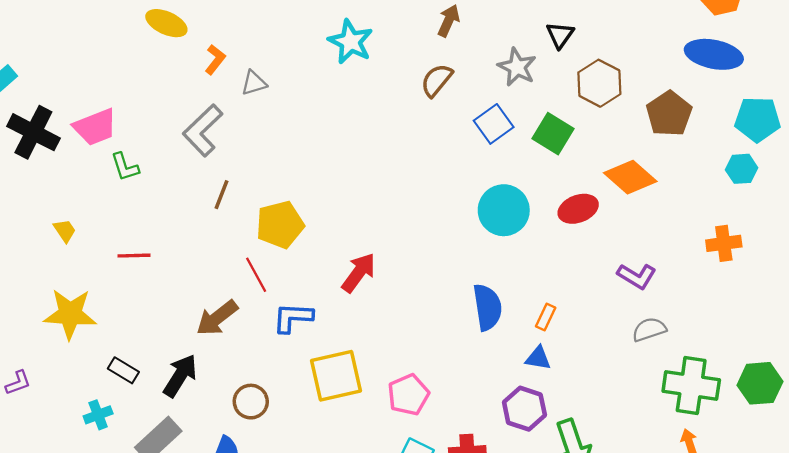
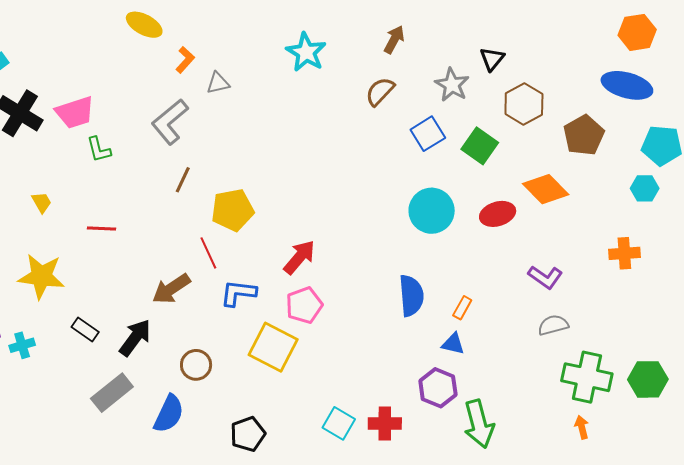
yellow square: (336, 376) -> (273, 347), turned 36
pink pentagon: (408, 395) -> (304, 305), moved
cyan cross: (98, 415) -> (22, 345), moved

